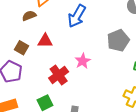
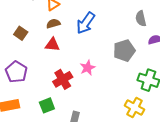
brown semicircle: (29, 16) -> (53, 24), moved
brown square: (21, 48) -> (21, 33), moved

